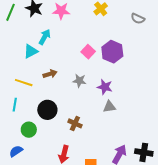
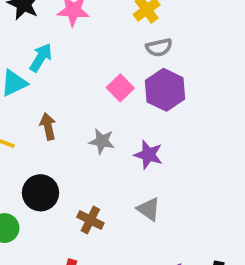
gray semicircle: (138, 19) -> (159, 47), moved, turned -40
brown arrow: (50, 74) -> (48, 126), turned -88
gray triangle: (109, 107) -> (149, 209), moved, turned 40

